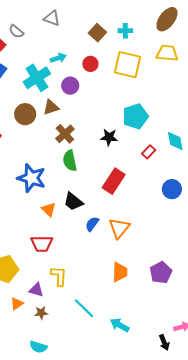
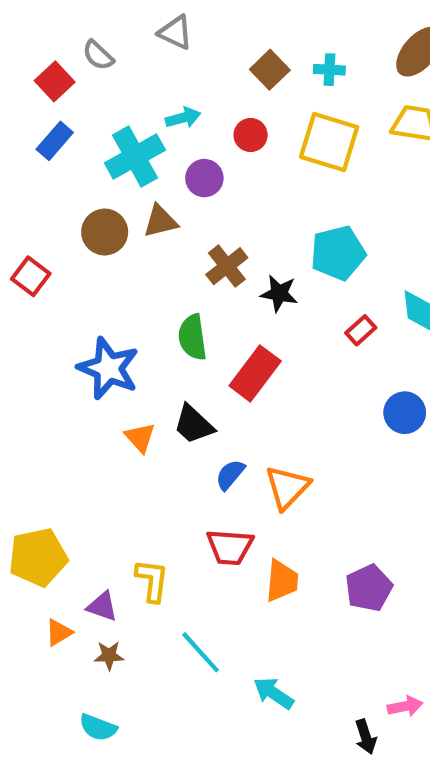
brown cross: (65, 134) -> (227, 266), moved
red rectangle: (114, 181) -> (255, 373), moved
red trapezoid: (42, 244) -> (230, 547), moved

